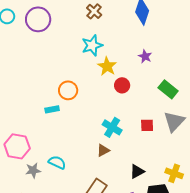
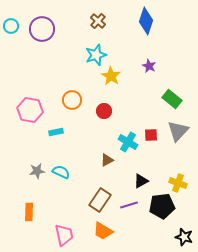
red circle: (122, 85) -> (104, 111), moved
cyan rectangle: (52, 109) -> (56, 132), moved
cyan cross: (112, 127) -> (128, 142), moved
pink hexagon: (17, 146) -> (30, 110), moved
gray star: (33, 170) -> (37, 171), moved

